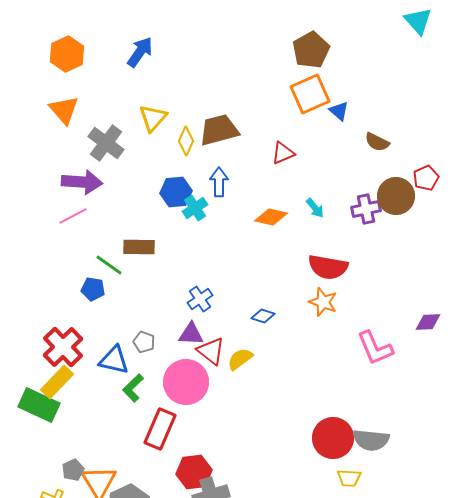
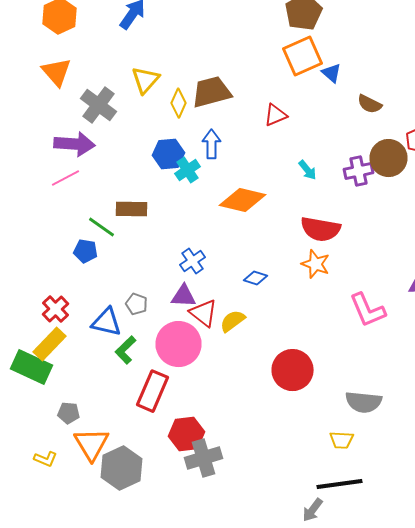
orange diamond: (271, 217) -> (242, 200), moved, size x1.4
red cross: (63, 347) -> (56, 309), size x0.7
red circle: (333, 438) -> (292, 370), moved
gray pentagon: (73, 470) -> (68, 413), moved, turned 30

